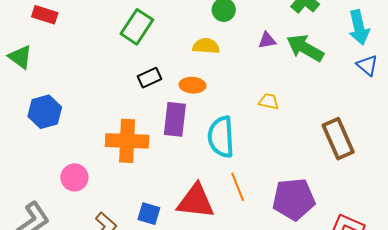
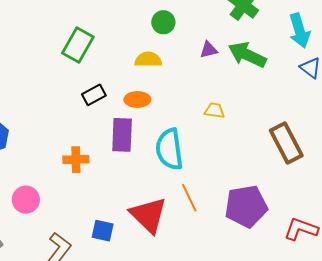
orange cross: (127, 141) -> (76, 160), size x0.6
red triangle: (196, 201) -> (148, 215), turned 42

